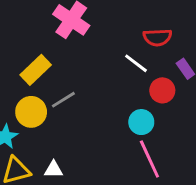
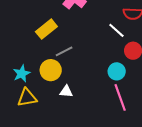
yellow circle: (31, 112) -> (51, 70), moved
white triangle: (54, 170) -> (66, 91), moved

